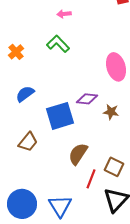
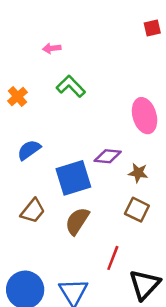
pink arrow: (64, 14) -> (52, 48), moved
brown semicircle: (78, 154) -> (77, 221), moved
brown square: (114, 167) -> (137, 210), moved

